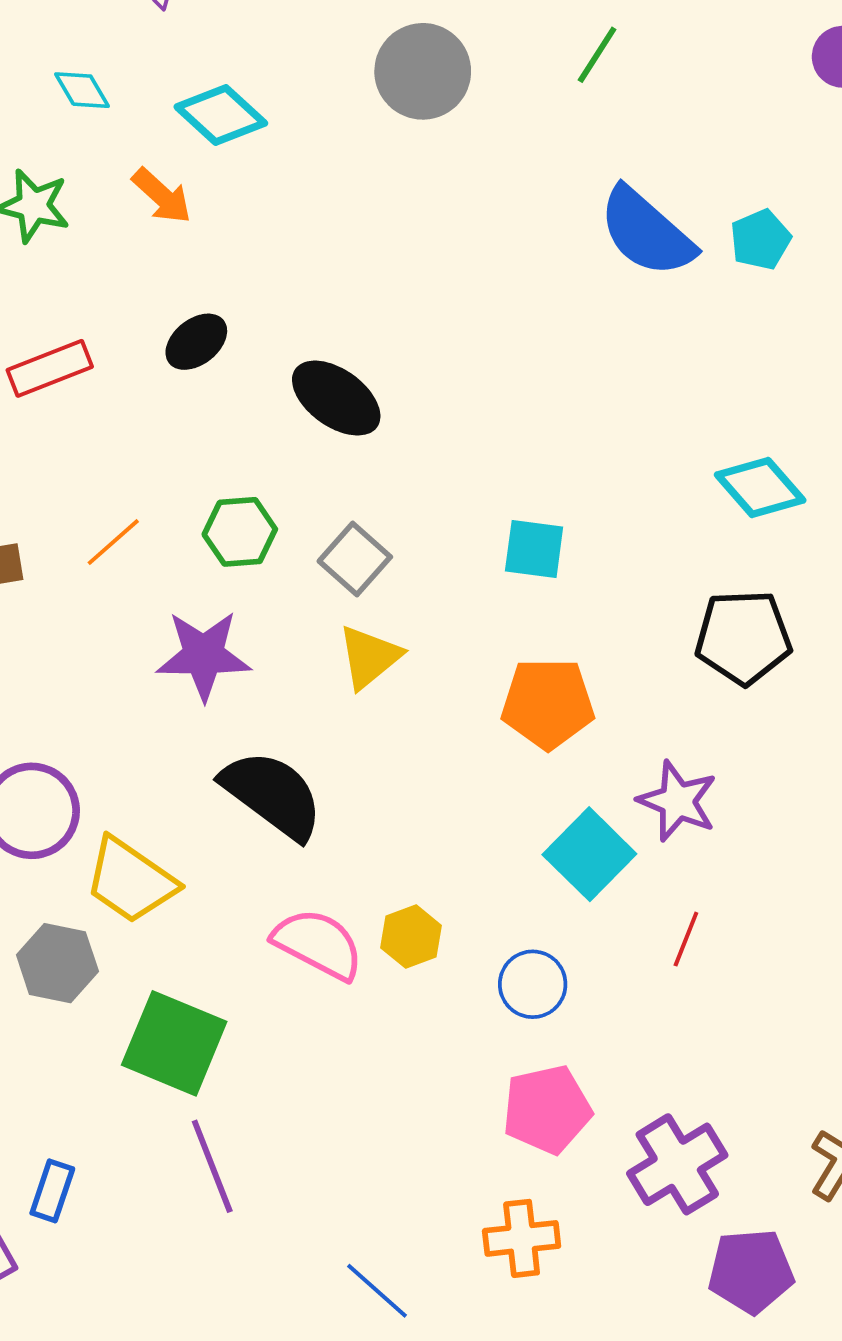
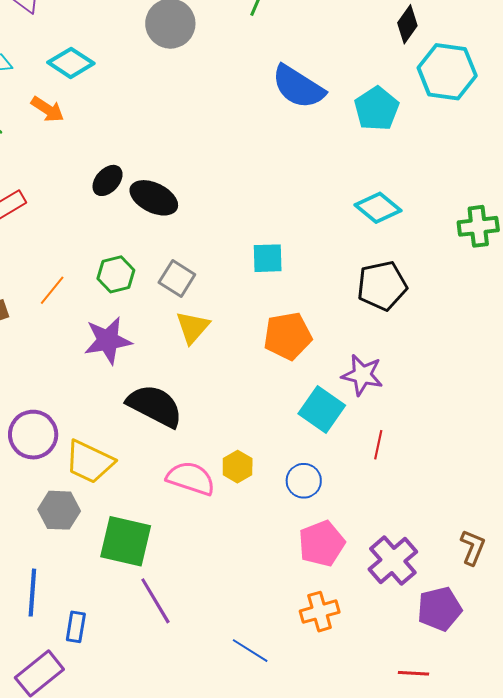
cyan pentagon: (760, 240) -> (377, 109), moved, size x1.4
black ellipse: (196, 342) -> (108, 180), moved

